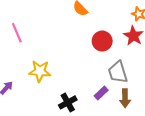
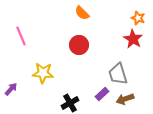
red circle: (102, 41) -> (79, 45), moved
brown arrow: (125, 98) -> (125, 99), turned 72

